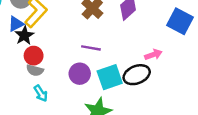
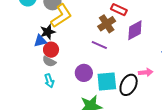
blue triangle: (16, 24) -> (40, 41), moved
purple line: (91, 48) -> (99, 45), moved
black ellipse: (137, 75) -> (129, 85), turned -55

